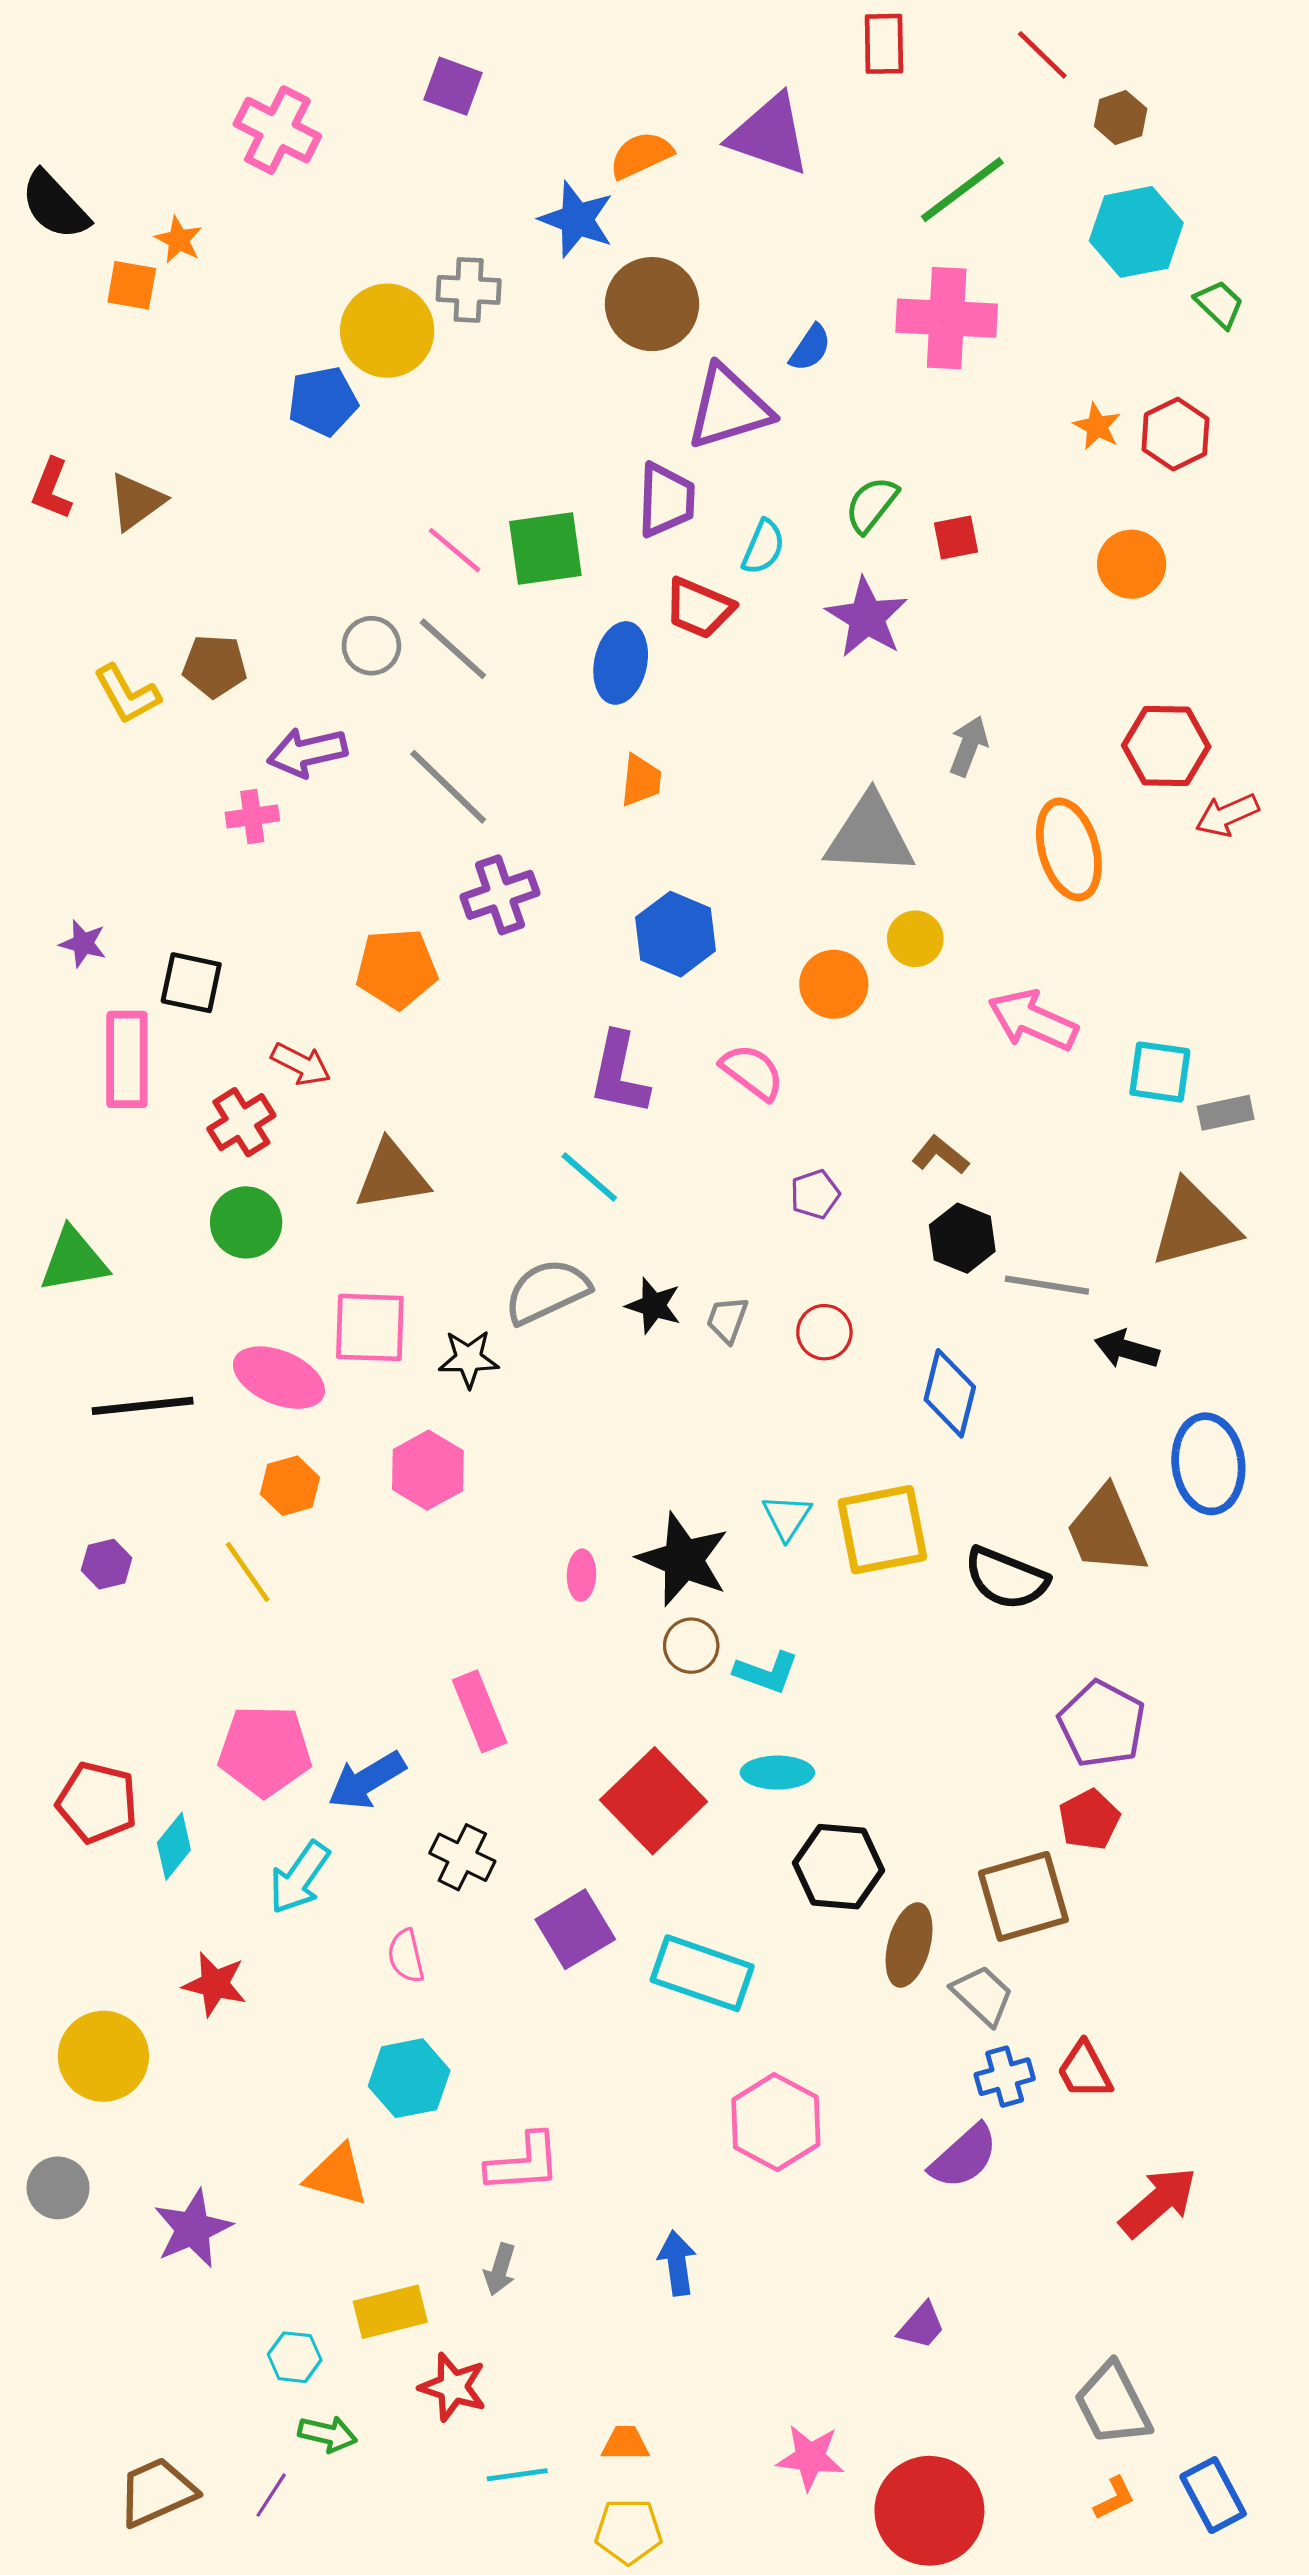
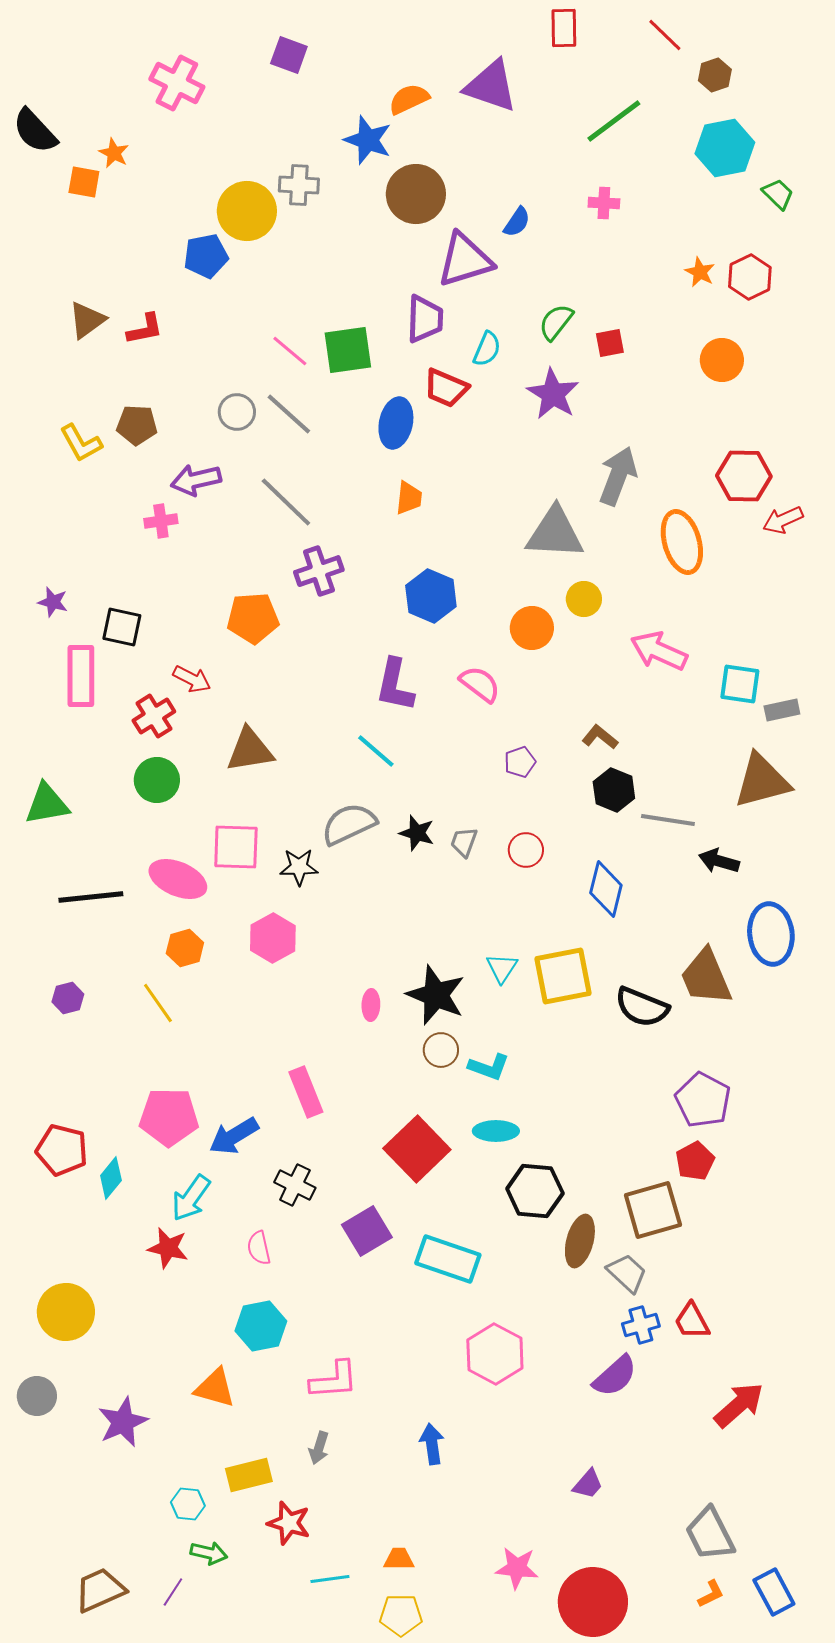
pink cross: (947, 318) -> (604, 203), size x0.5
red L-shape: (52, 489) -> (145, 329), moved, turned -123
gray arrow: (969, 746) -> (618, 476), size x1.5
red star: (215, 1984) -> (168, 1248), moved

